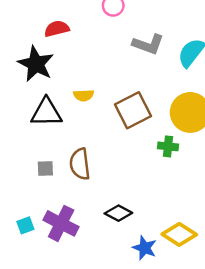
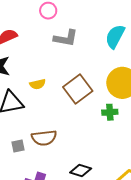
gray L-shape: (148, 44) -> (66, 38), moved
brown semicircle: (80, 164) -> (44, 138), turned -80

